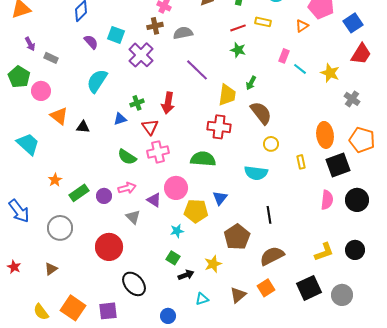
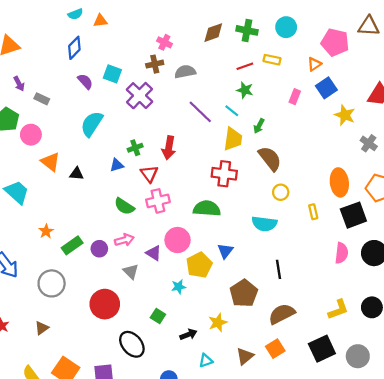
blue square: (353, 23) -> (326, 88), moved
cyan line: (300, 69) -> (232, 111), moved
yellow pentagon: (196, 211) -> (199, 265), turned -30
green square: (173, 258) -> (158, 316), moved

